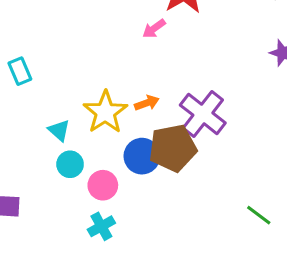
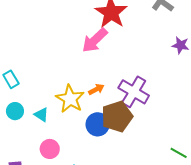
pink arrow: (154, 29) -> (95, 40), size x1.8
cyan circle: (70, 164) -> (15, 111), moved
pink circle: (103, 185) -> (50, 149), moved

